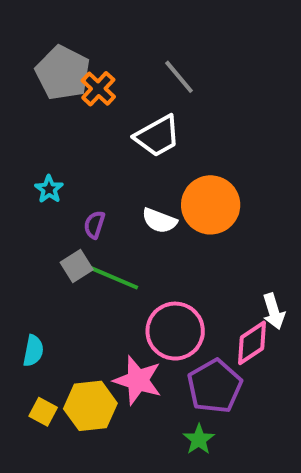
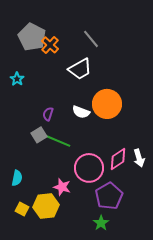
cyan star: (49, 189) -> (17, 79), moved
pink diamond: (252, 343) -> (118, 159), moved
pink star: (138, 380) -> (62, 187), moved, size x0.7

